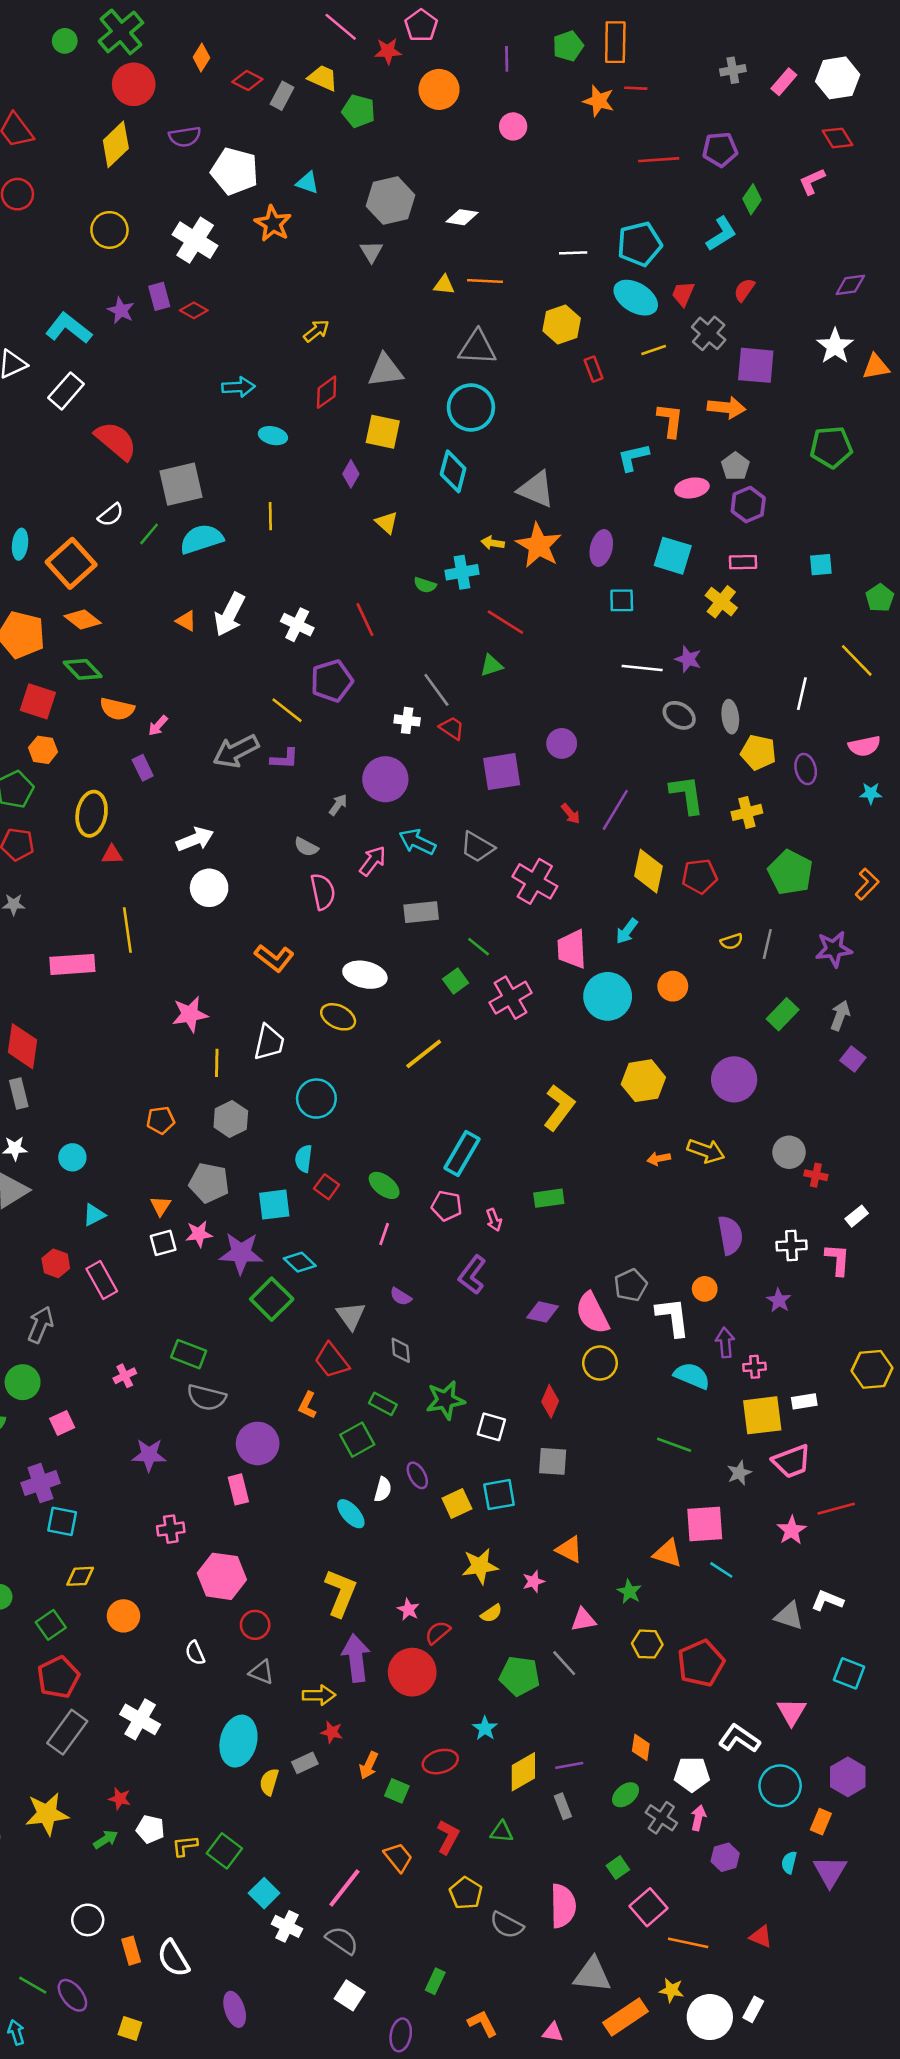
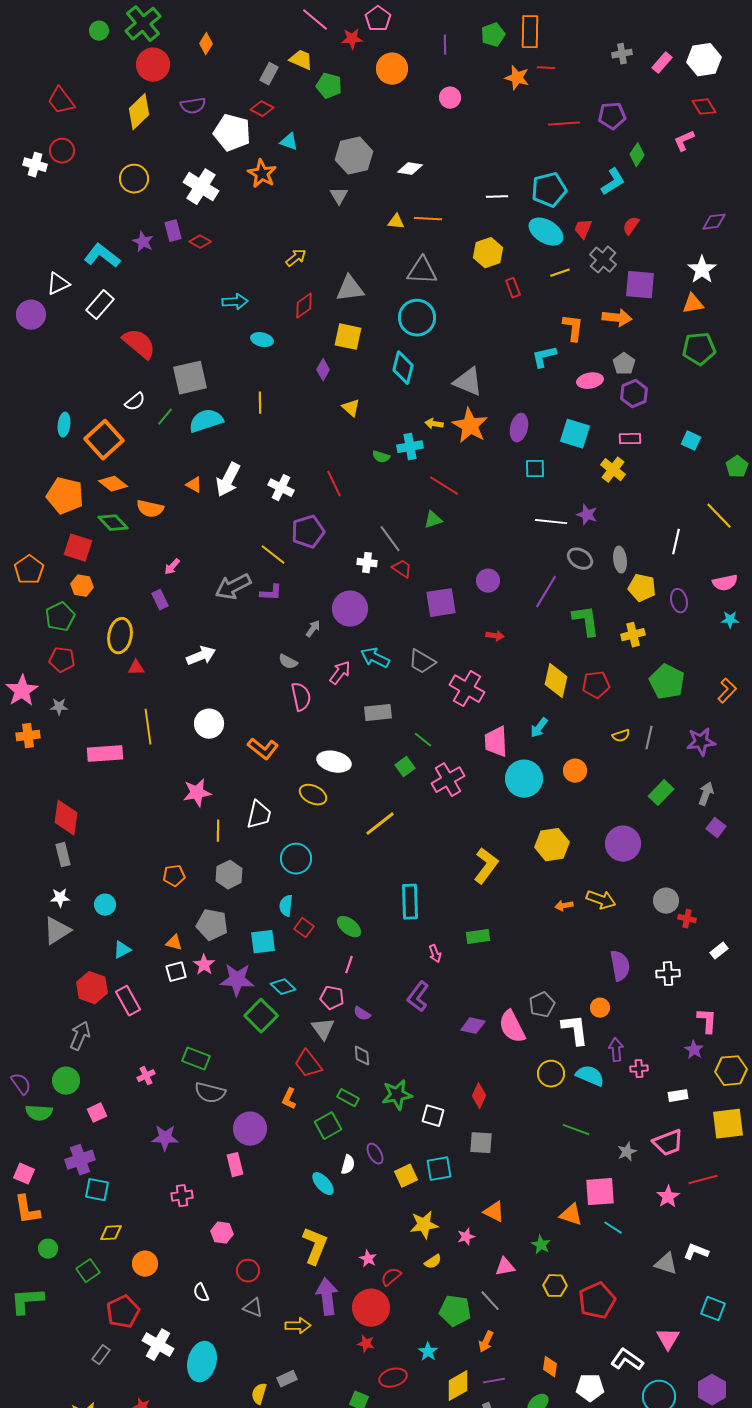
red diamond: (247, 80) -> (262, 109), moved
orange triangle: (876, 367) -> (693, 304), moved
cyan square: (821, 565) -> (691, 441), turned 30
orange semicircle: (117, 709) -> (150, 509), moved
purple line: (615, 810) -> (546, 592), moved
red arrow: (571, 814) -> (495, 636), turned -42
white circle: (209, 888) -> (209, 724), moved
cyan rectangle: (462, 1153) -> (410, 902), turned -32
orange triangle: (161, 1206) -> (174, 943), turned -48
pink pentagon: (447, 1206) -> (332, 998), moved
pink star: (199, 1234) -> (204, 965), turned -30
pink L-shape: (838, 1260) -> (707, 1021), moved
red hexagon: (56, 1263) -> (92, 988), size x1.4
purple star: (779, 1300) -> (694, 1050), moved
yellow circle: (600, 1363) -> (551, 1074), moved
yellow square: (762, 1415) -> (728, 1124), moved
pink hexagon: (222, 1576) -> (222, 1233), size x0.6
red pentagon: (58, 1677) -> (123, 1312), moved
gray rectangle: (67, 1732) -> (101, 1355), size x0.6
red star: (332, 1732) -> (366, 1344), moved
cyan ellipse: (238, 1741) -> (202, 1362), moved
orange arrow: (369, 1765) -> (486, 1342), moved

